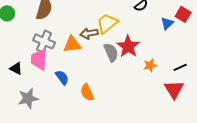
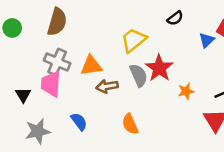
brown arrow: (89, 33) -> (107, 86), moved
black triangle: (16, 68) -> (23, 95), turned 32
blue semicircle: (62, 77) -> (79, 122), moved
orange semicircle: (87, 92) -> (130, 124), moved

